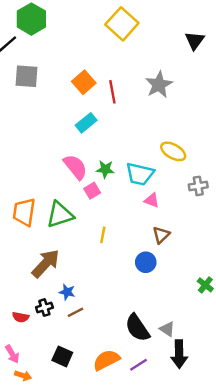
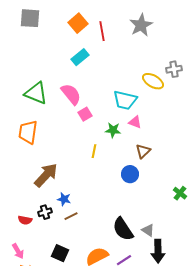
green star: (105, 169) -> (113, 130), moved
gray cross: (198, 186) -> (174, 69), moved
green triangle: (60, 215) -> (36, 93), moved, turned 40

